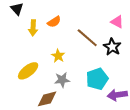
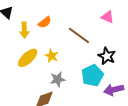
black star: (112, 47) -> (107, 56), moved
yellow ellipse: (28, 71) -> (28, 58), moved

